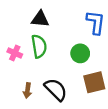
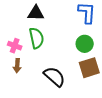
green circle: (80, 53) -> (85, 44), moved
brown arrow: (27, 91) -> (17, 66), moved

